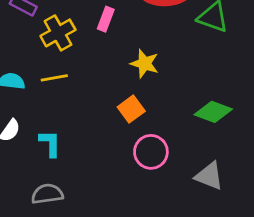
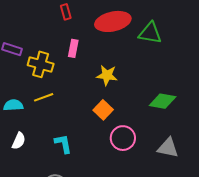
yellow cross: (58, 33) -> (41, 64), turned -35
cyan L-shape: (50, 143) -> (63, 144), moved

